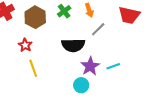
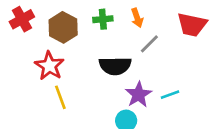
green cross: (64, 11) -> (103, 19), turned 32
red star: (25, 45) -> (49, 66), size x1.5

